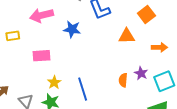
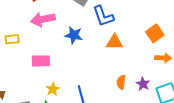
orange square: (146, 15) -> (155, 33), moved
orange triangle: (127, 36) -> (114, 42), moved
orange semicircle: (123, 80) -> (121, 82), moved

